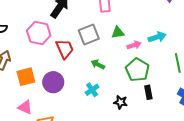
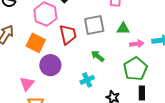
orange square: (26, 77) -> (36, 43), moved, turned 30
pink triangle: (25, 107) -> (27, 84), moved, turned 35

